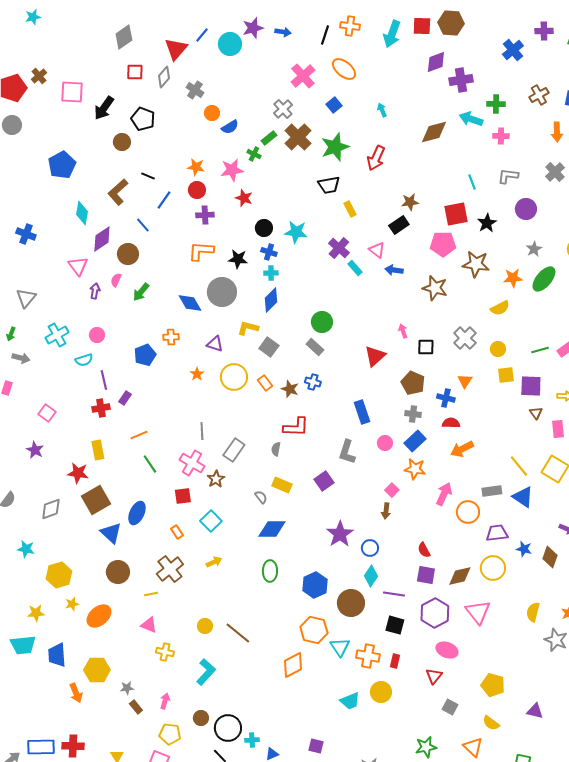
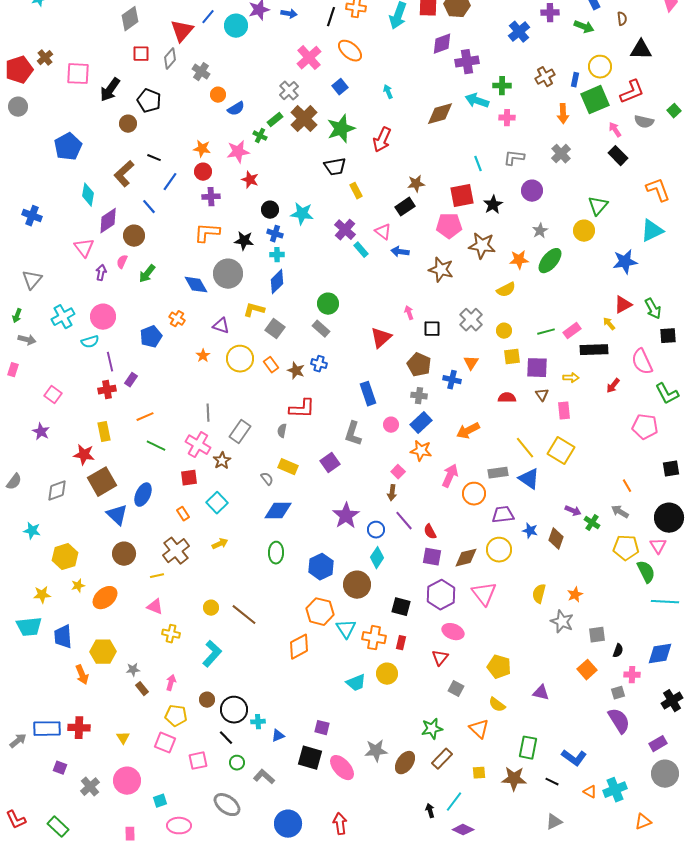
pink circle: (97, 335) -> (103, 317), size x1.6
orange cross: (171, 337) -> (177, 319), turned 35
red semicircle: (451, 423) -> (507, 398), moved
green line: (150, 464) -> (156, 446), turned -30
purple line: (394, 594) -> (404, 521), moved, turned 40

